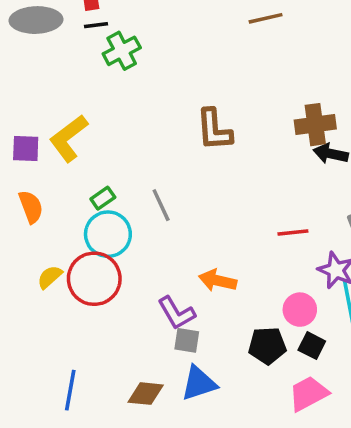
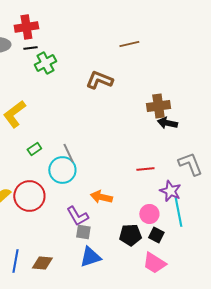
brown L-shape: (214, 130) -> (99, 80), moved, turned 116
cyan circle: (108, 234) -> (62, 170), moved
brown diamond: (146, 394) -> (42, 263), moved
pink trapezoid: (308, 394) -> (154, 263), turned -120

